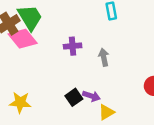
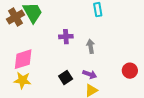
pink diamond: (23, 39) -> (23, 59), moved, turned -70
purple arrow: (91, 96) -> (90, 74), moved

